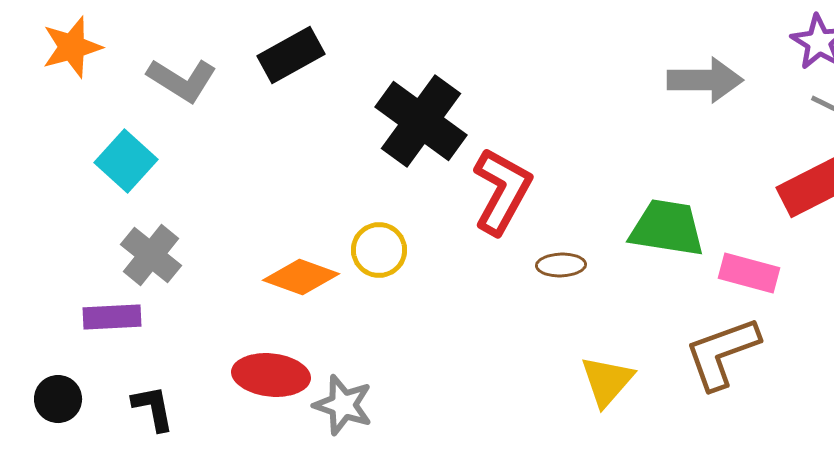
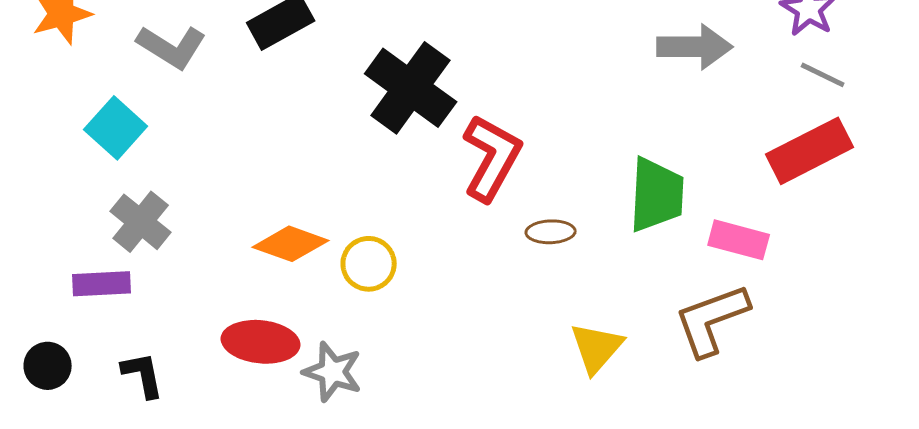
green trapezoid: (667, 228) -> (657, 195), turned 84
yellow circle: (379, 250) -> (369, 264), moved

